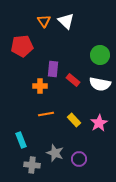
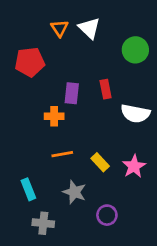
green circle: (100, 55) -> (135, 50), moved
red rectangle: (73, 80) -> (106, 89), moved, turned 40
gray star: (55, 153) -> (74, 192), moved

